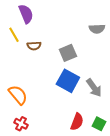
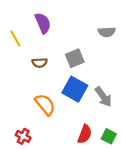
purple semicircle: (26, 14) -> (43, 23), moved
brown semicircle: (34, 46) -> (40, 63), moved
orange semicircle: (18, 95) -> (45, 104), moved

